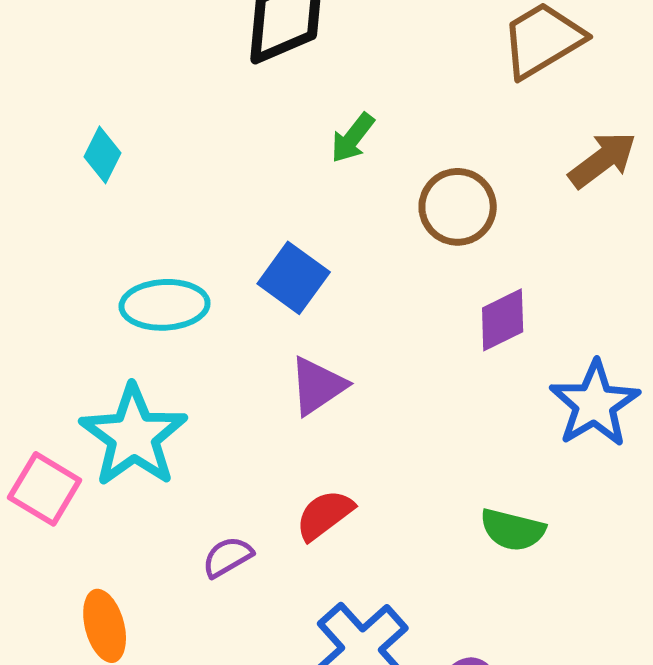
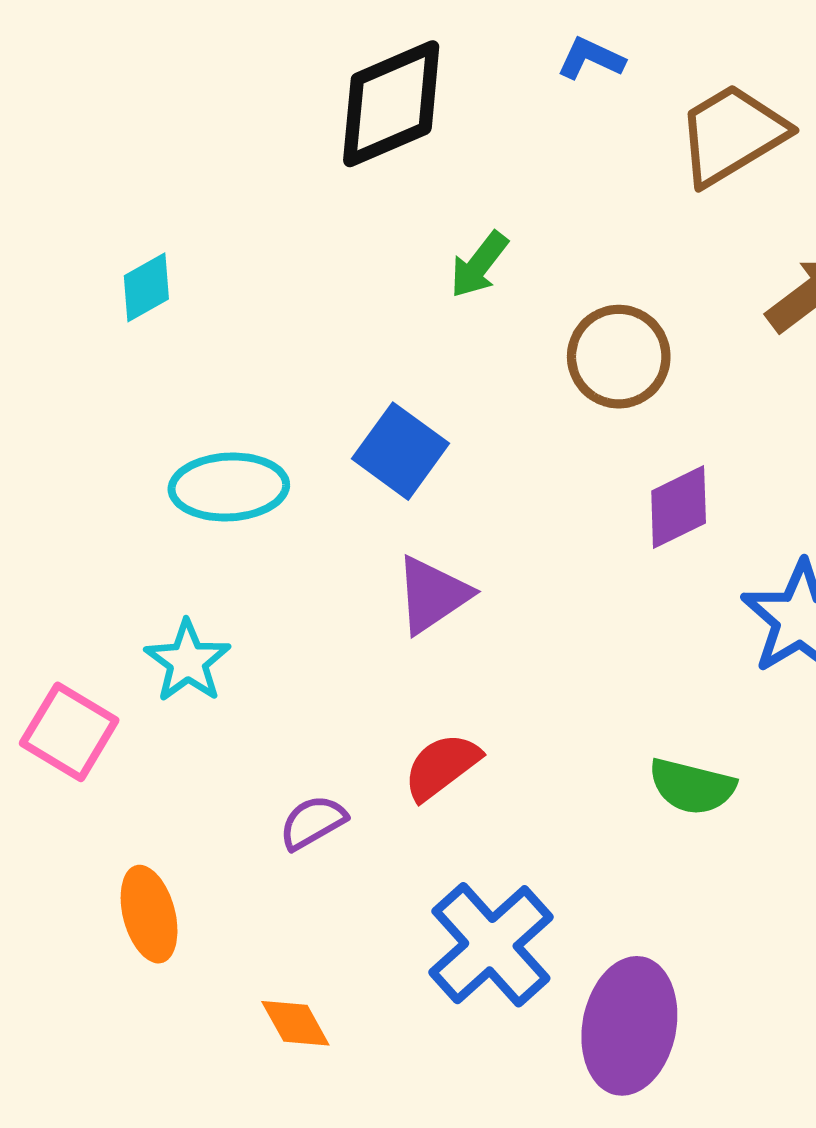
cyan diamond: (103, 155) -> (146, 287), turned 34
cyan star: (134, 436) -> (188, 661), size x0.6

